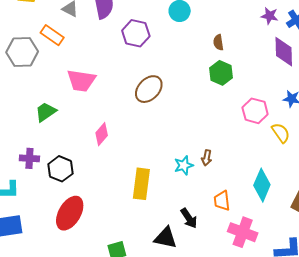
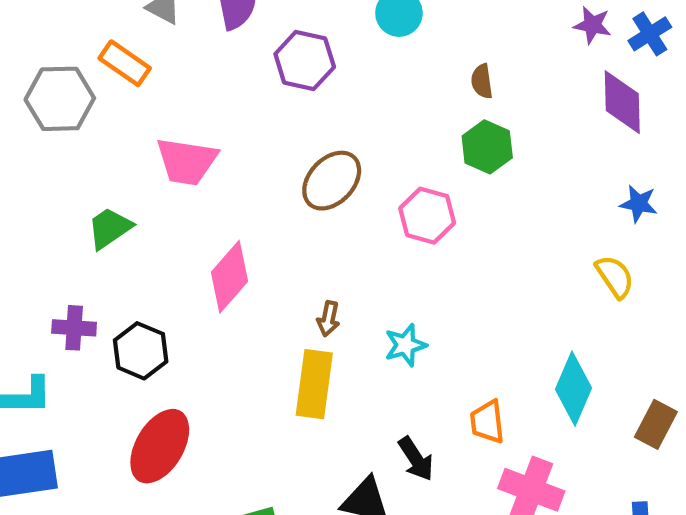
pink hexagon: (255, 111) -> (427, 216), moved
pink diamond: (102, 134) -> (229, 277), size x1.4
brown arrow: (207, 158) -> (328, 319), moved

